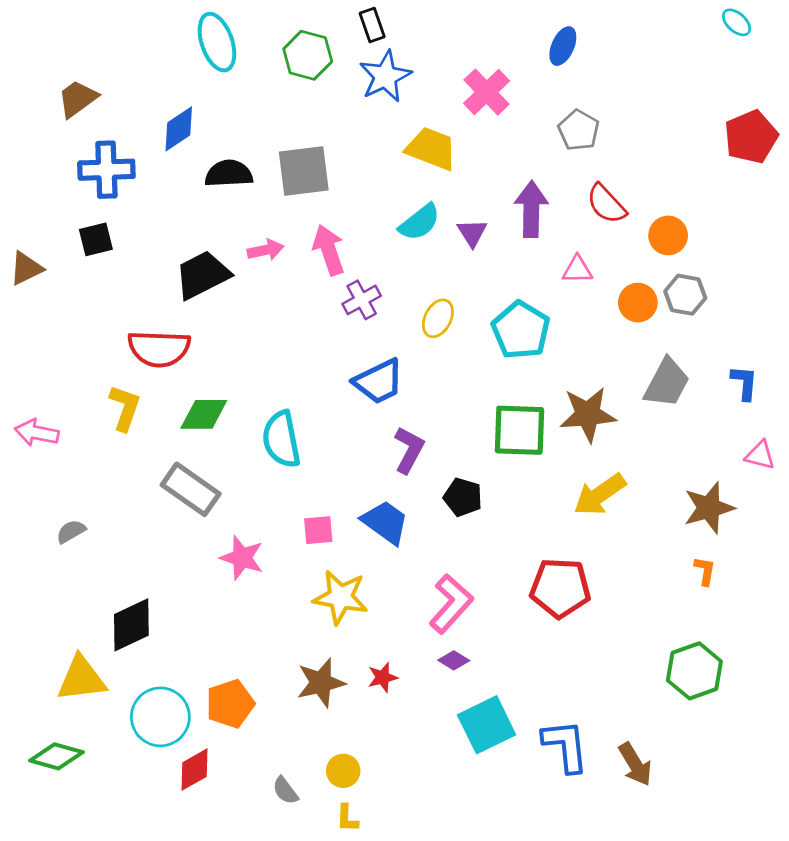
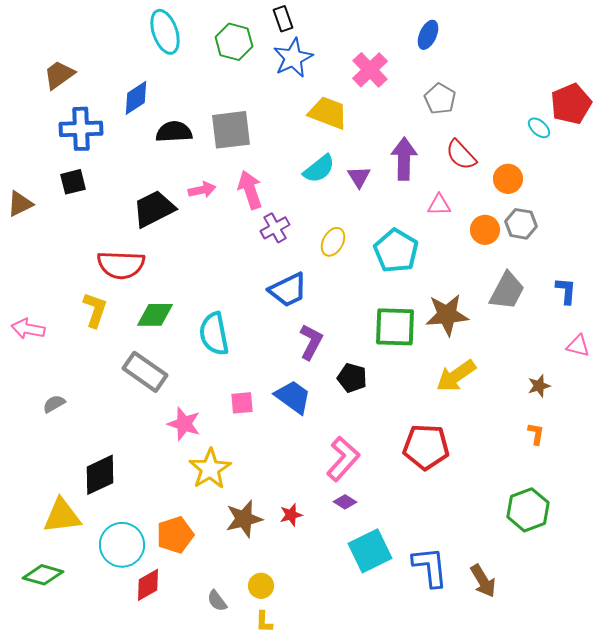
cyan ellipse: (737, 22) -> (539, 128), moved
brown star: (709, 508) -> (539, 386), size x0.6
yellow star: (341, 597) -> (210, 469), moved, turned 30

